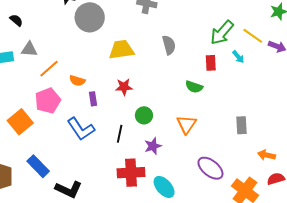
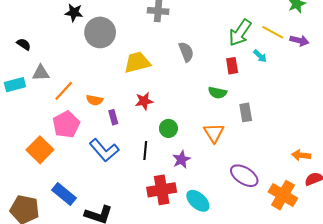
gray rectangle: (242, 125) -> (246, 112), moved

